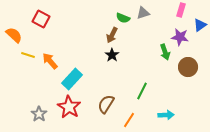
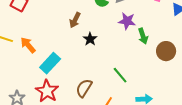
brown arrow: (112, 35) -> (75, 20), moved
purple star: (180, 37) -> (127, 21), moved
green line: (142, 91) -> (120, 75), turned -66

